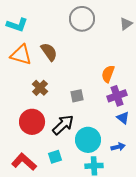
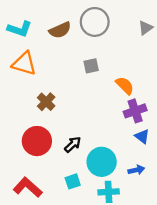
brown semicircle: (49, 52) -> (60, 30), moved, turned 102
orange semicircle: (108, 74) -> (125, 86), turned 114
gray square: (77, 96) -> (91, 66), moved
black arrow: (63, 125) -> (73, 144), size x0.7
cyan square: (55, 157) -> (73, 181), moved

